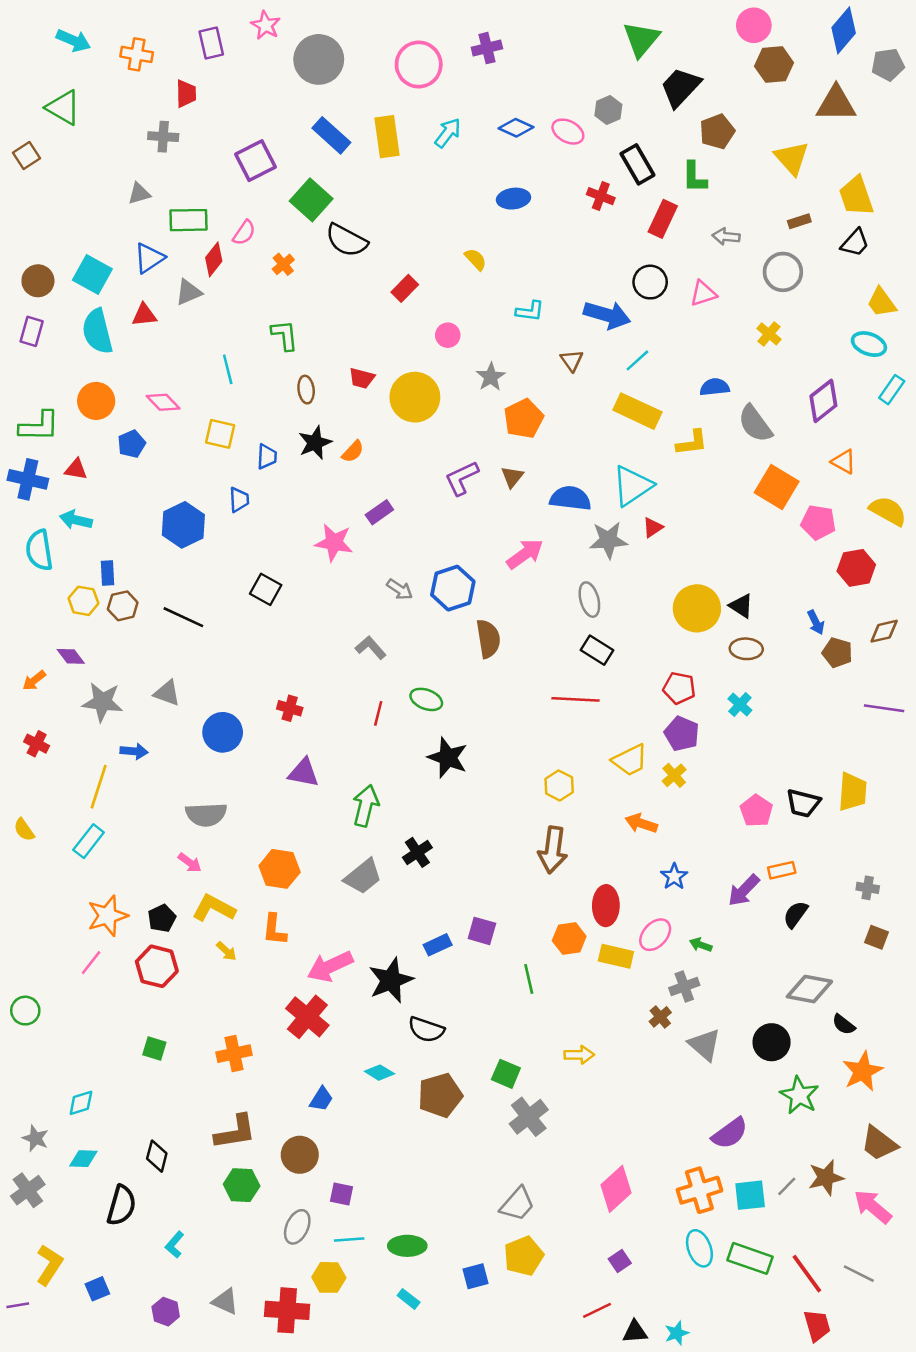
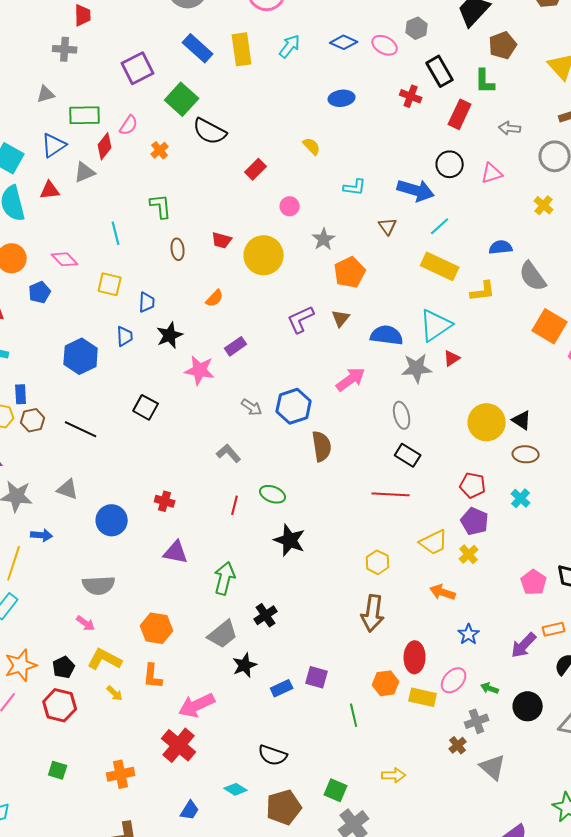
black star: (315, 443) -> (170, 335), moved
black star: (391, 980) -> (245, 665), moved, size x0.7
black circle: (772, 1042) -> (528, 706), moved

